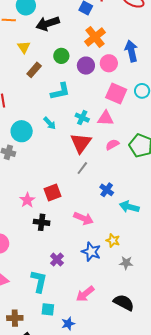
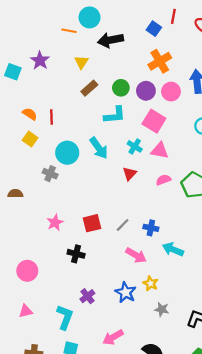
green circle: (61, 56) -> (121, 88), moved
pink square: (116, 94) -> (154, 121), moved
cyan arrow: (50, 123) -> (99, 148), size x1.5
red triangle: (81, 143) -> (130, 174), size x0.6
gray line: (82, 168) -> (123, 225), moved
blue cross: (107, 190) -> (151, 228), turned -32
pink star: (27, 200) -> (55, 223), moved
pink arrow: (83, 218) -> (136, 255), moved

